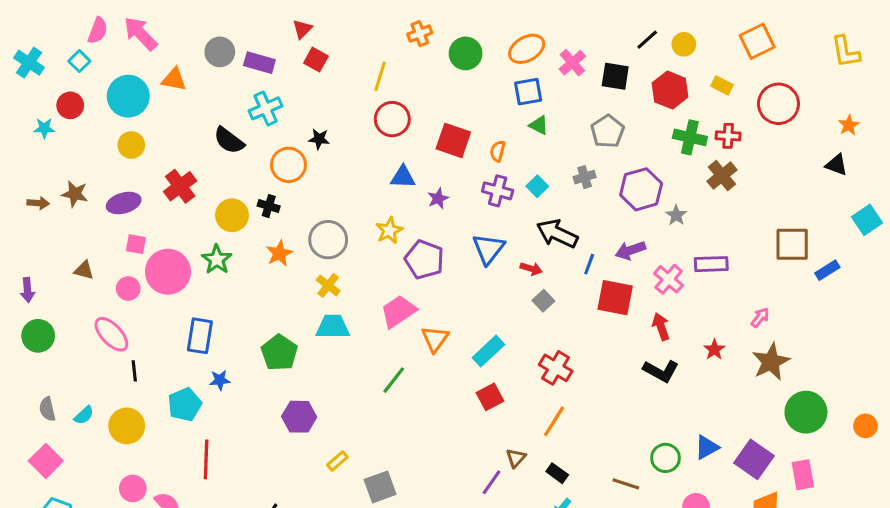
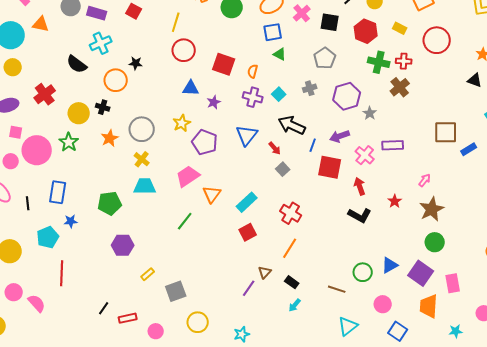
red arrow: (531, 269) -> (275, 148), turned 32
green pentagon: (279, 353) -> (110, 203), turned 30
black line: (134, 371) -> (28, 203), moved
green circle: (806, 412) -> (435, 242), moved, size x0.7

